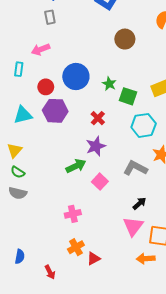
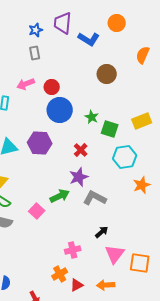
red circle: (46, 87) -> (52, 87), moved
gray L-shape: (135, 168) -> (95, 198), moved
pink square: (100, 182) -> (37, 211), moved
black arrow: (139, 203) -> (102, 232), moved
pink cross: (73, 214) -> (73, 250), moved
orange arrow: (146, 259) -> (106, 285), moved

